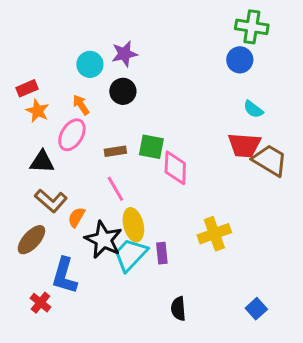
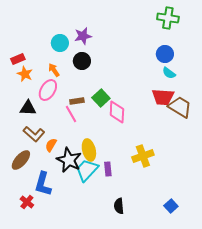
blue circle: (240, 60) -> (165, 54), moved
green square: (151, 147) -> (101, 98), turned 36
pink line: (115, 189) -> (71, 114), moved

